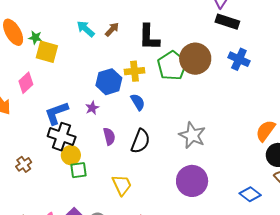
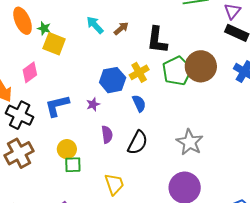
yellow cross: (134, 71) -> (139, 72), turned -30
black cross: (62, 137) -> (20, 115), moved
brown cross: (24, 164) -> (19, 153), size x1.8

